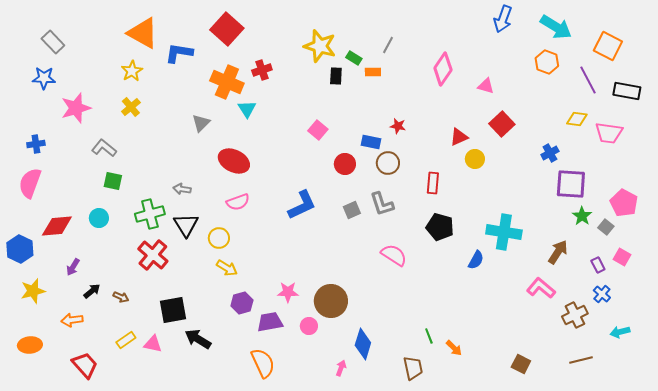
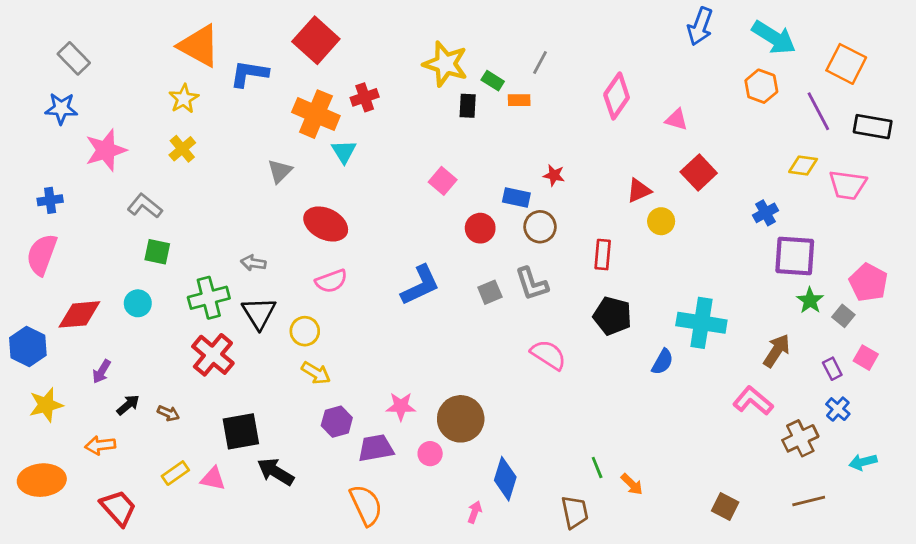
orange ellipse: (30, 345) -> (42, 480), size x1.4

